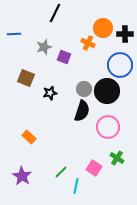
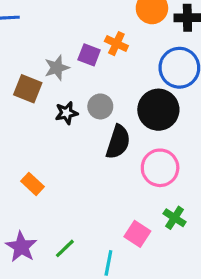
orange cross: (88, 43) -> (116, 44), moved
gray star: (44, 47) -> (57, 68), moved
gray circle: (84, 89) -> (100, 106), moved
green line: (61, 172) -> (65, 248), moved

